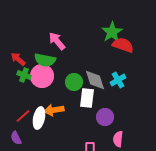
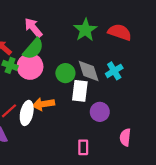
green star: (112, 32) -> (85, 30), moved
pink arrow: (57, 41) -> (33, 28), moved
green semicircle: (45, 60) -> (33, 49), turned -60
pink semicircle: (118, 139) -> (125, 137), moved

